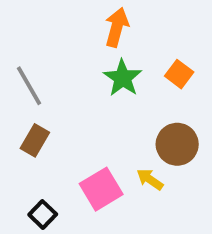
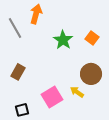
orange arrow: (117, 27) -> (36, 14), moved
gray line: (29, 86) -> (15, 28), moved
black square: (43, 214) -> (22, 110), turned 32

